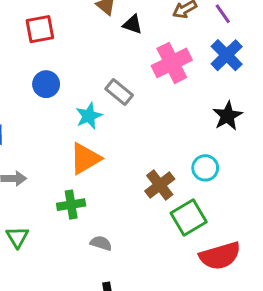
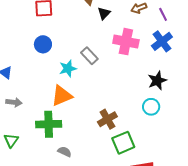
black triangle: (133, 24) -> (104, 13), turned 48
pink cross: (172, 63) -> (126, 42), turned 30
cyan circle: (205, 168) -> (151, 107), moved
green cross: (71, 205) -> (49, 124), size x1.4

